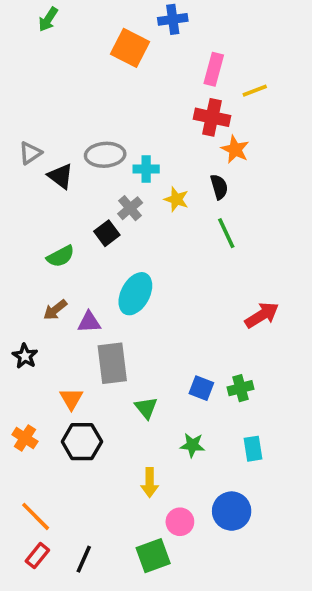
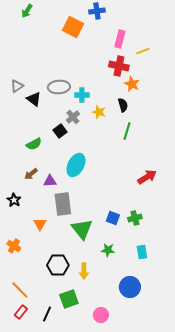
green line: (226, 233) -> (127, 131), turned 42
green triangle: (146, 408) -> (82, 229), size x1.6
black hexagon: (82, 442) -> (58, 265), moved
pink circle: (180, 522) -> (101, 315), moved
green square: (153, 556) -> (69, 299), moved

